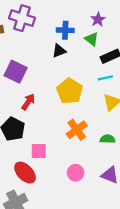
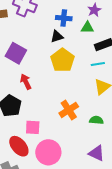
green triangle: (92, 39) -> (87, 28), turned -40
yellow pentagon: (70, 91) -> (62, 60), moved
red arrow: (28, 102) -> (26, 82), turned -63
pink circle: (76, 173) -> (48, 152), moved, size x1.6

